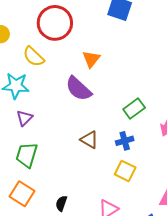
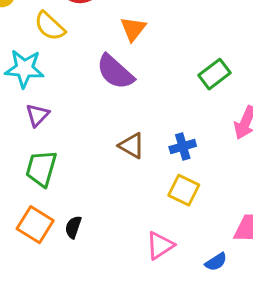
green rectangle: (134, 109) -> (214, 74), moved
black semicircle: (61, 203) -> (73, 227), moved

